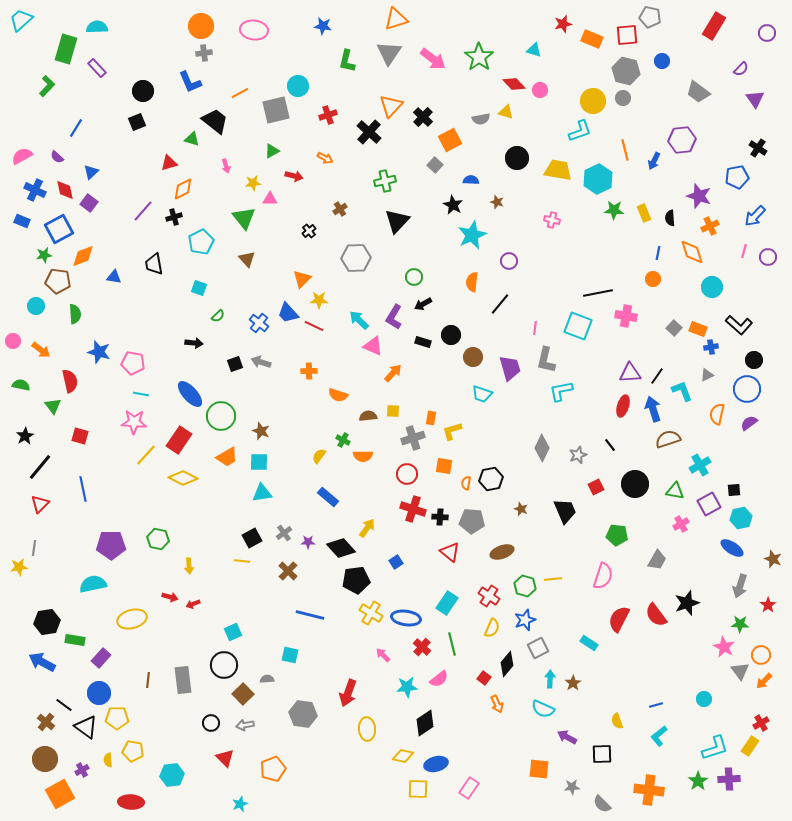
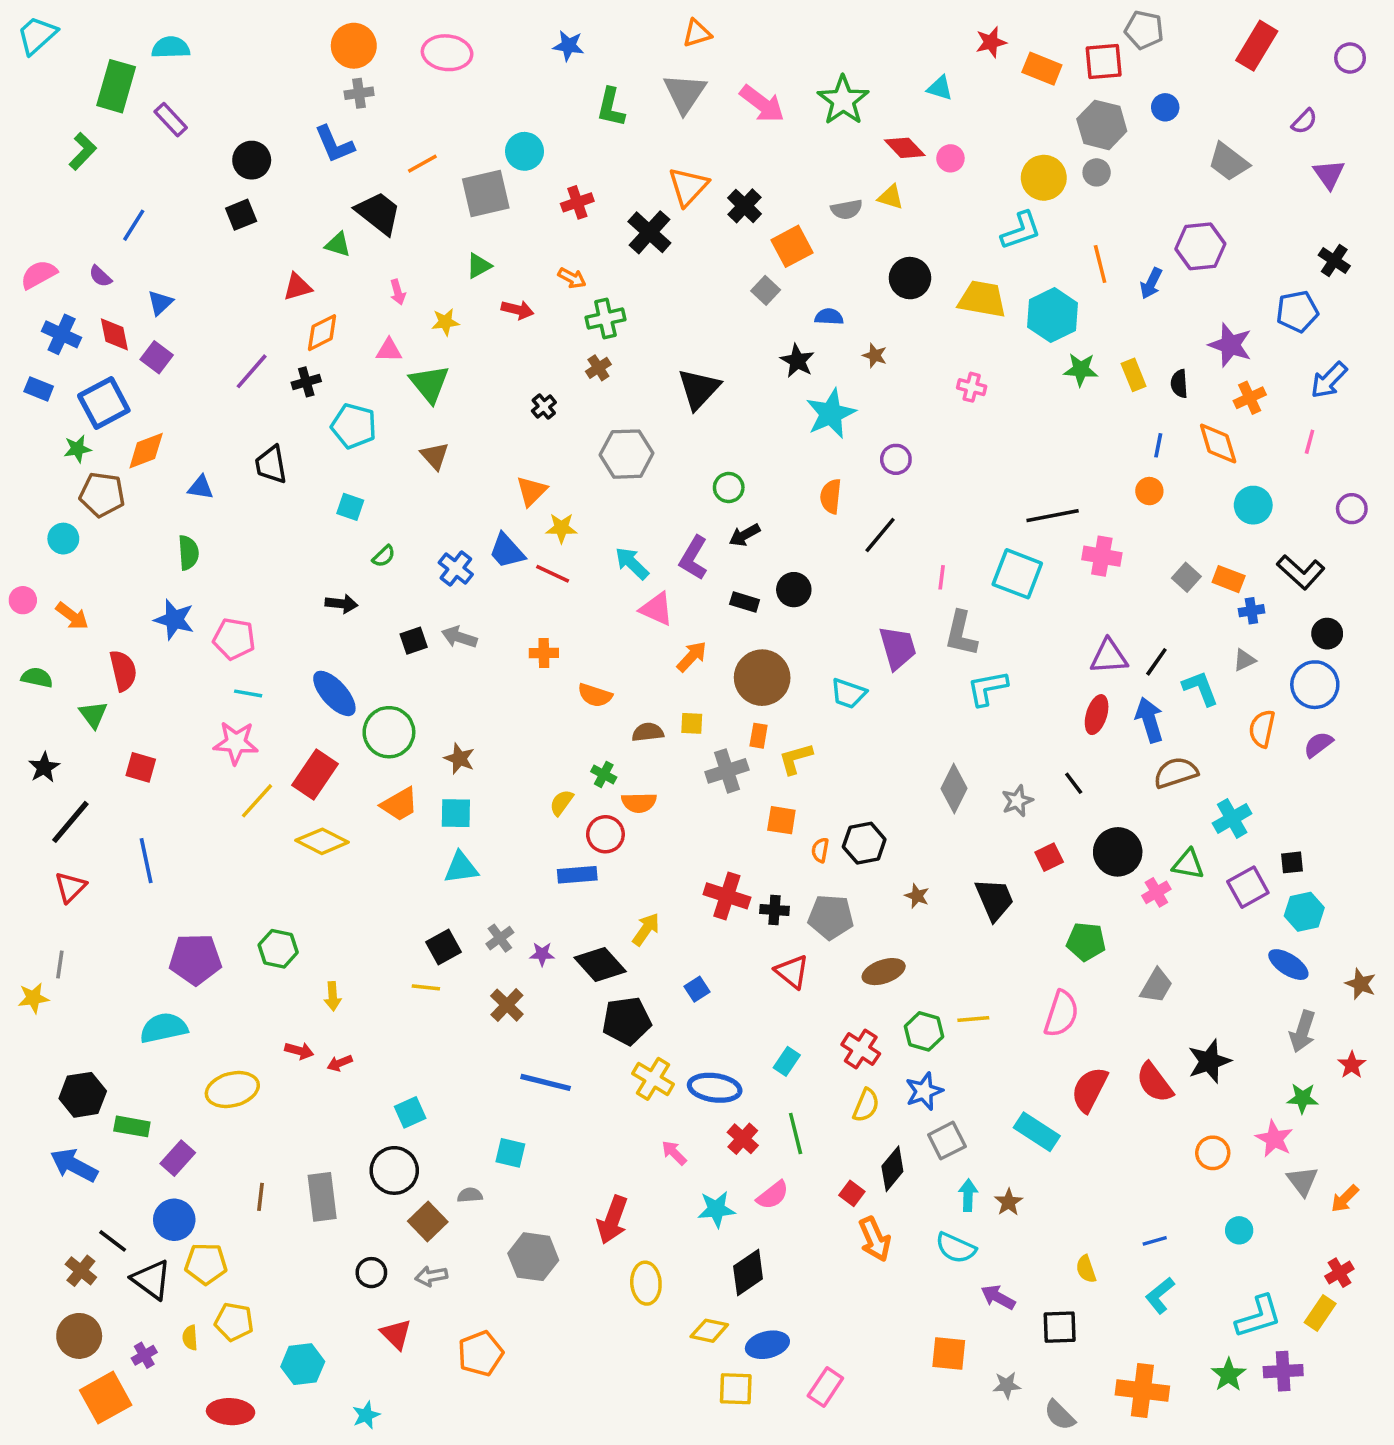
orange triangle: (396, 19) -> (697, 33), size x0.7
green cross: (385, 181) -> (605, 319), moved
pink triangle: (270, 199) -> (389, 350), moved
cyan pentagon: (201, 242) -> (354, 426), turned -30
purple circle: (768, 257) -> (1352, 509), moved
green semicircle: (75, 314) -> (188, 553), moved
brown circle: (473, 357) -> (762, 678), moved, size x1.6
red circle: (407, 474) -> (605, 834), moved
blue rectangle: (328, 497) -> (577, 875), turned -45
pink cross: (681, 524) -> (1156, 892), moved
cyan rectangle: (447, 603) -> (787, 1061), size x0.7
cyan rectangle: (589, 643) -> (1037, 1132), size x1.4
orange circle: (761, 655) -> (1213, 1153), moved
orange arrow: (497, 704) -> (875, 1239), size x1.4
cyan star: (240, 804) -> (366, 1415), moved

